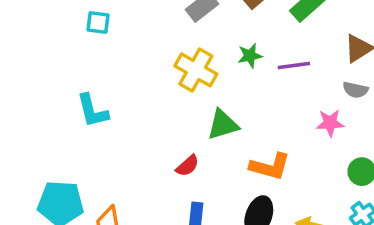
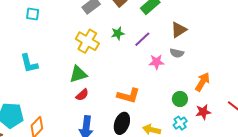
purple line: (294, 66) -> (142, 39), turned -36
pink star: (330, 123) -> (156, 62), moved
green triangle: (223, 125) -> (78, 74), moved

